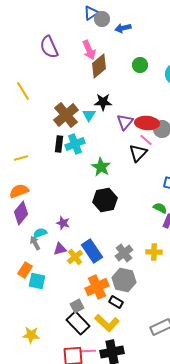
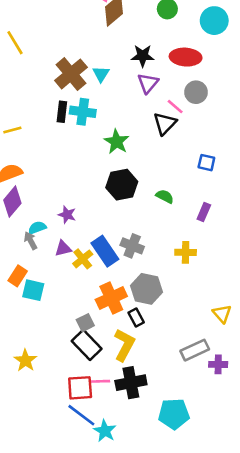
black star: (103, 102) -> (143, 56), moved
red ellipse: (147, 123) -> (186, 57), moved
cyan cross: (75, 144) -> (83, 112), turned 30
green semicircle: (160, 208) -> (165, 196), moved
gray cross: (124, 253) -> (132, 246), moved, turned -30
black rectangle: (116, 302) -> (136, 318), turned 32
yellow L-shape: (107, 323) -> (124, 345), turned -105
yellow star: (31, 335) -> (25, 360), turned 30

